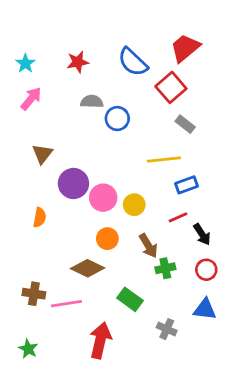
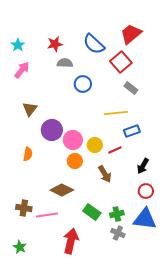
gray semicircle: (92, 102) -> (65, 63), moved
red line: (178, 217) -> (115, 150), moved
black arrow: (202, 234) -> (143, 166), turned 63
orange circle: (107, 239) -> (75, 161), moved
green cross: (165, 268) -> (117, 214), moved
blue triangle: (205, 309) -> (145, 219), size x1.4

